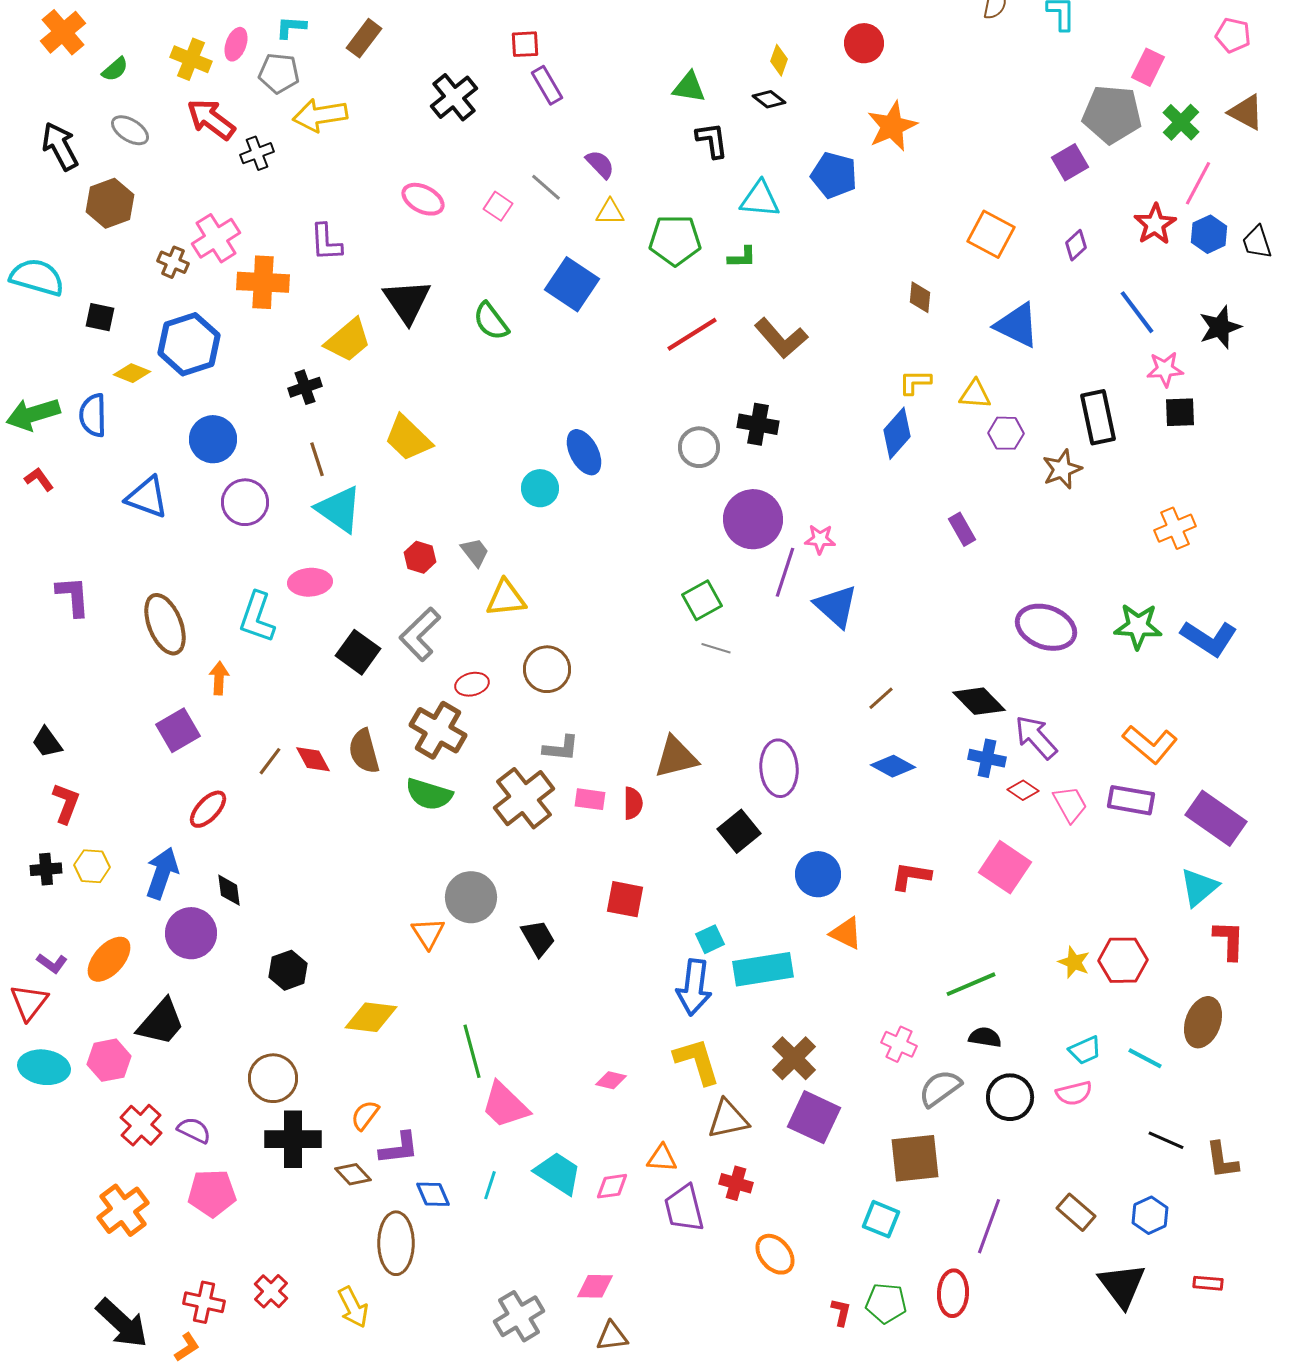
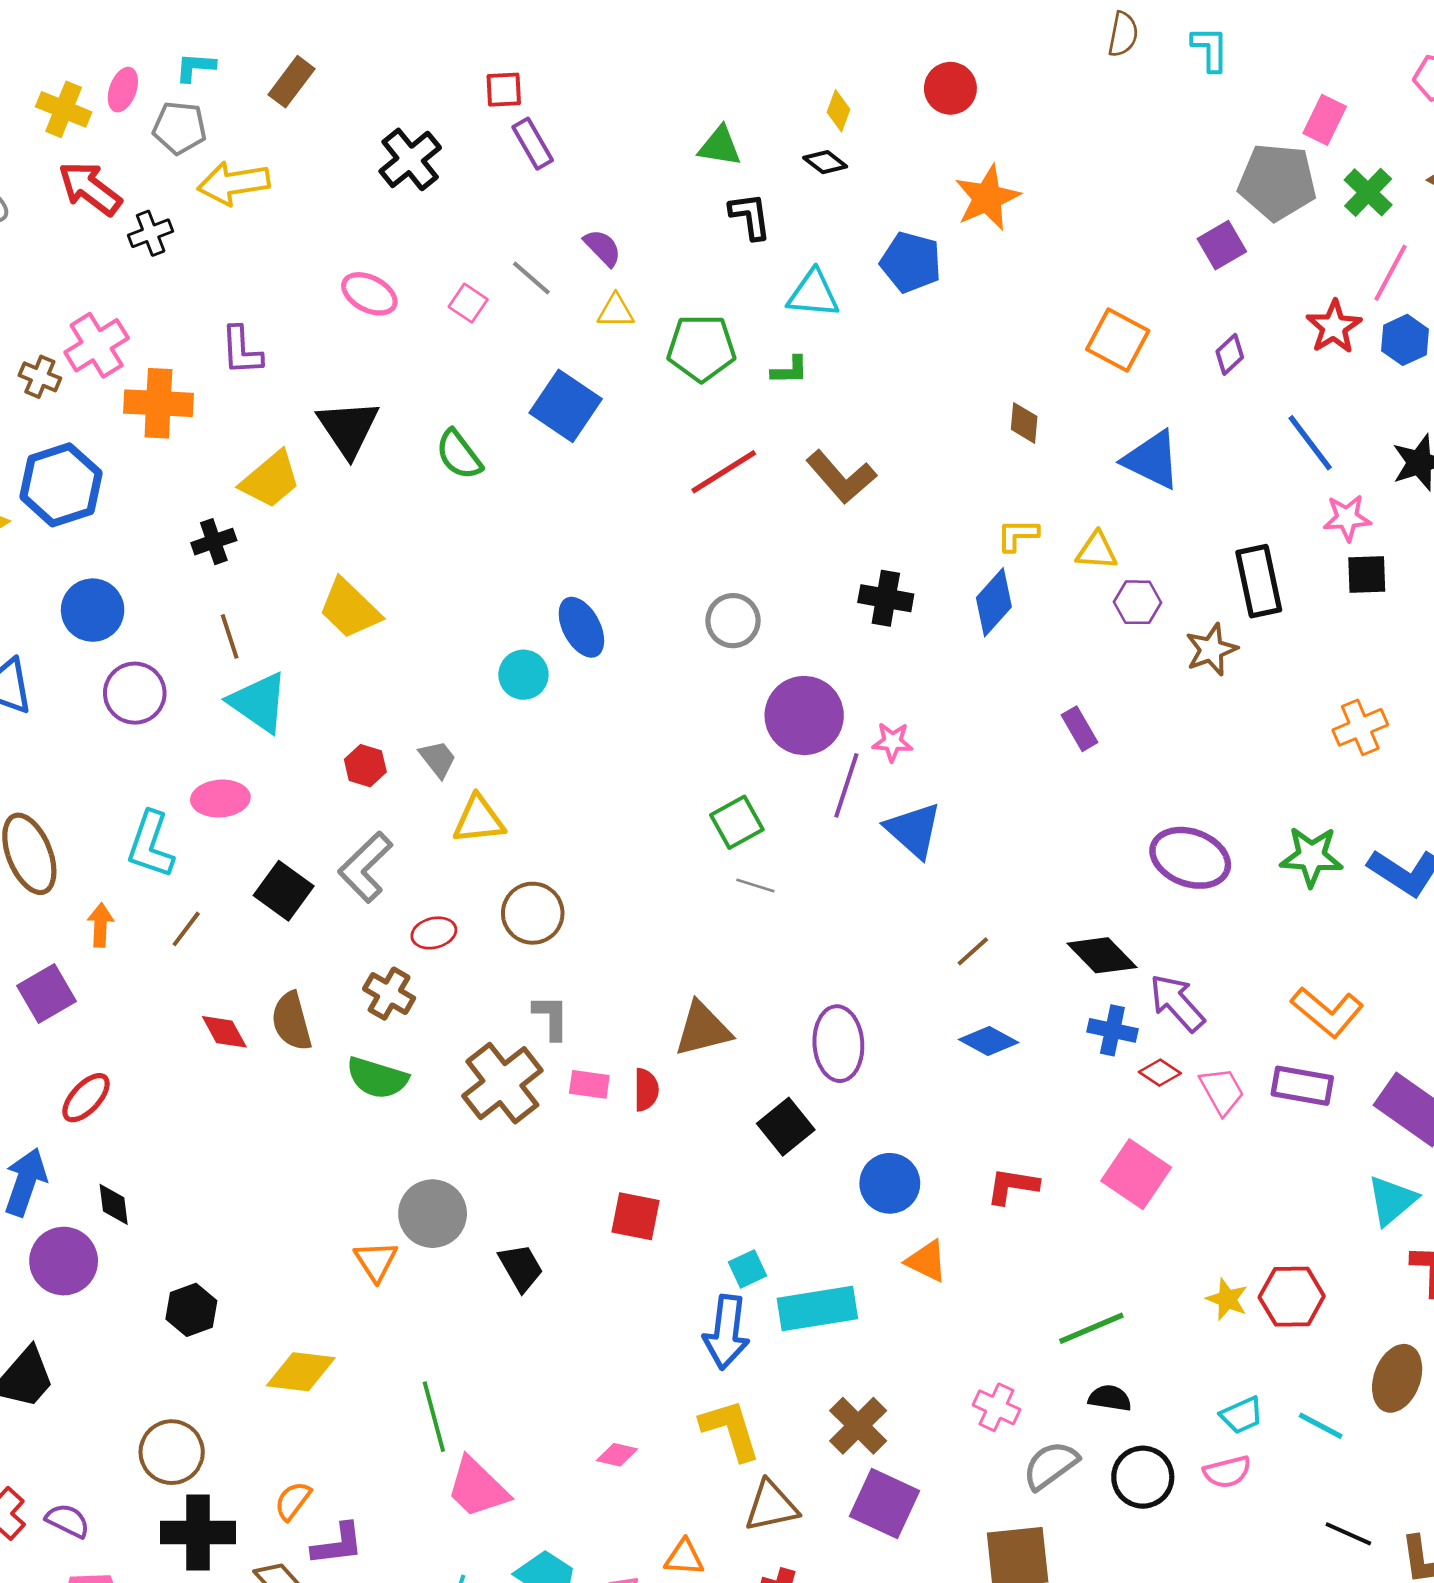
black cross: (758, 424) -> (886, 598), moved
brown cross: (438, 730) -> (389, 994), size x0.7
gray L-shape: (561, 748) -> (551, 1017), turned -96
brown line: (270, 761) -> (186, 929), moved

